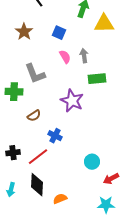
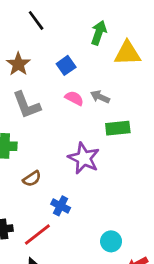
blue square: (59, 33) -> (66, 65), turned 32
gray arrow: (84, 56) -> (100, 97), turned -56
pink semicircle: (65, 57) -> (74, 98), turned -32
gray L-shape: (35, 74) -> (26, 105), moved

